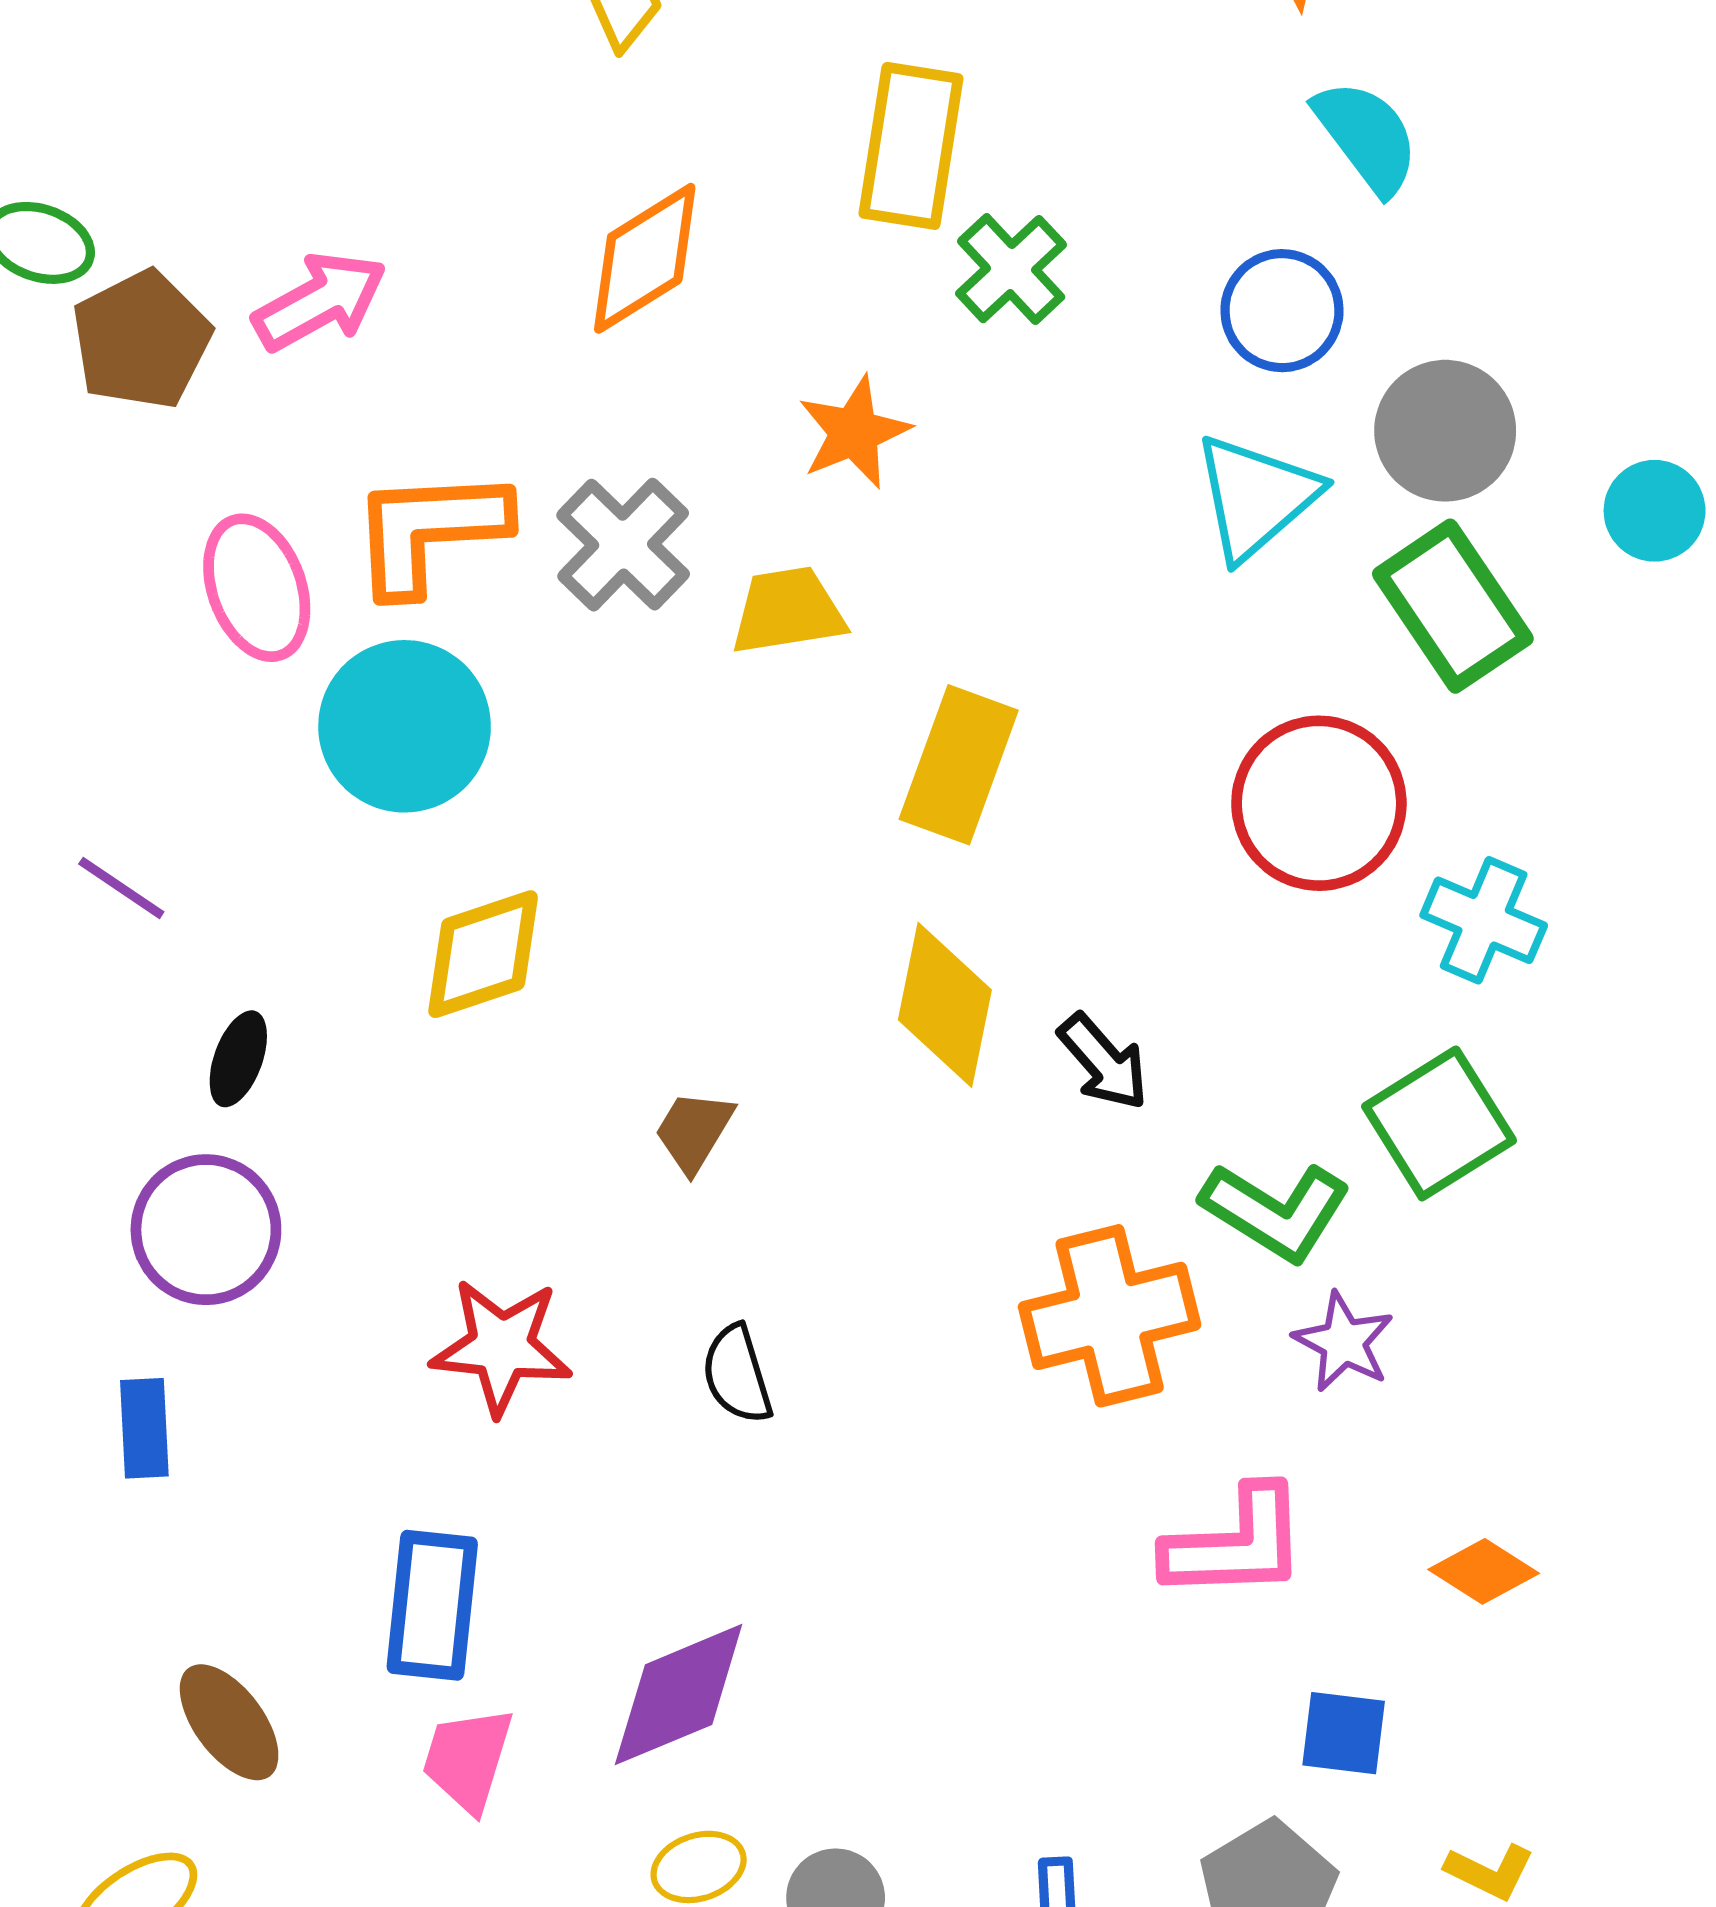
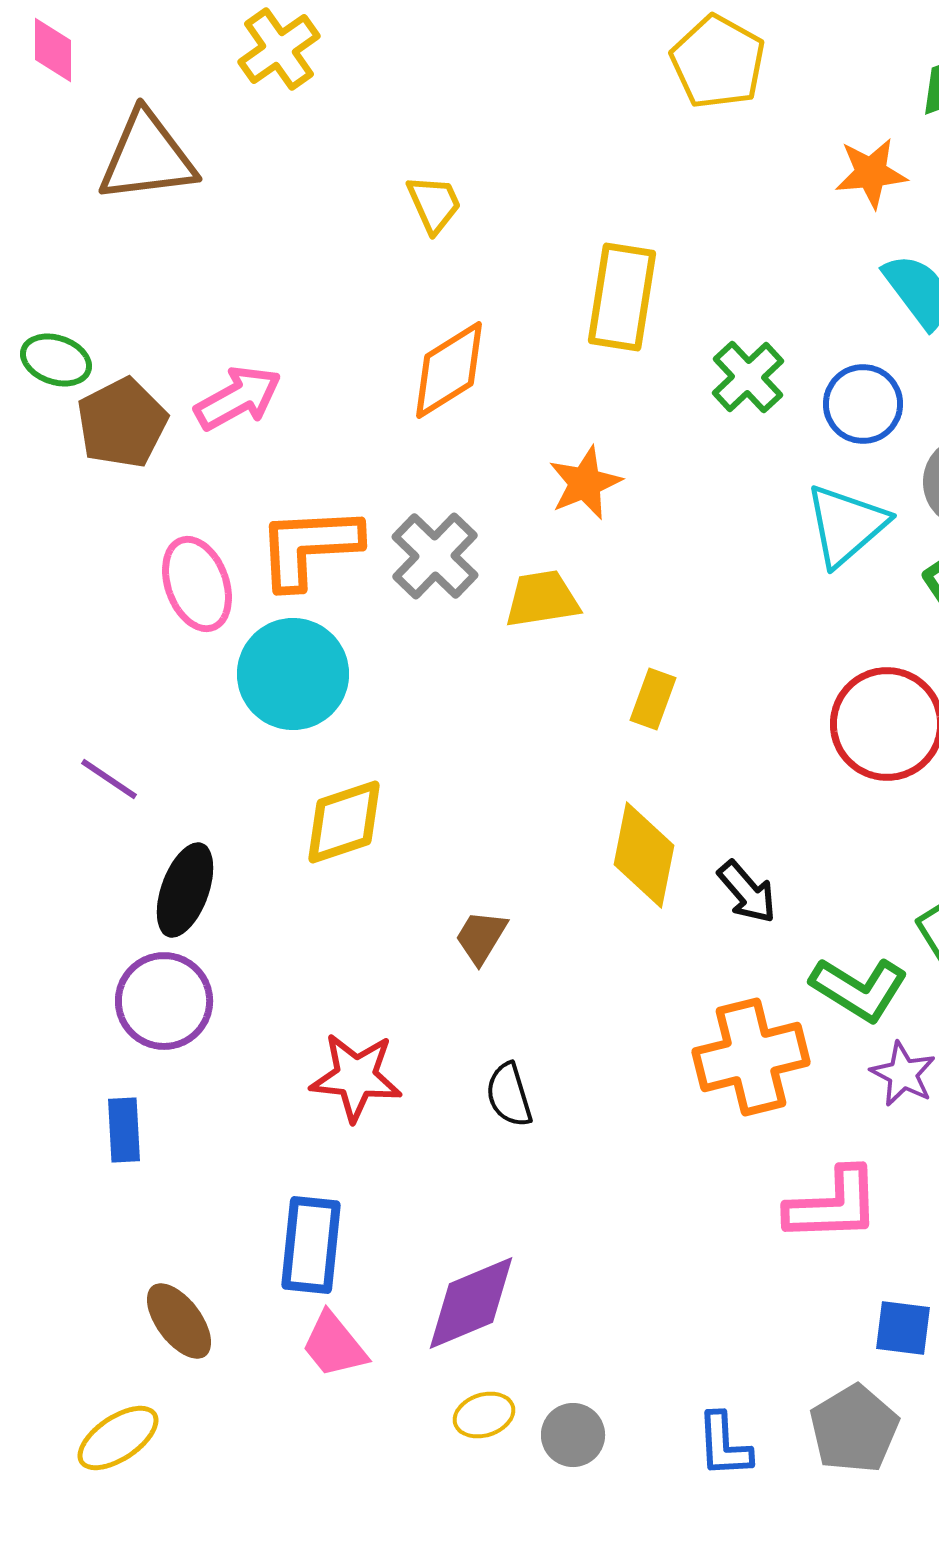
green cross: (1011, 269) -> (748, 377), moved
yellow rectangle: (959, 765) -> (653, 699), size x0.6
black ellipse: (238, 1059) -> (185, 890), size x1.5
pink trapezoid: (468, 1759) -> (334, 1345), turned -56

